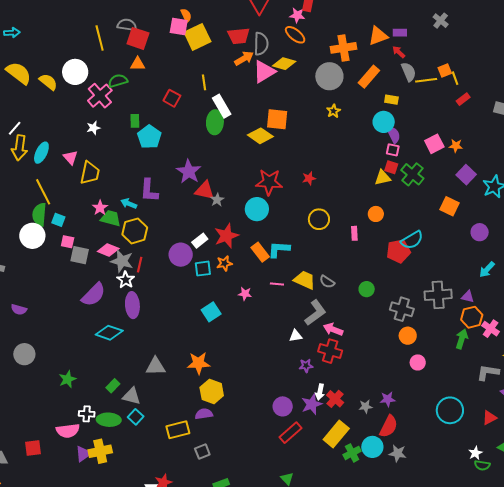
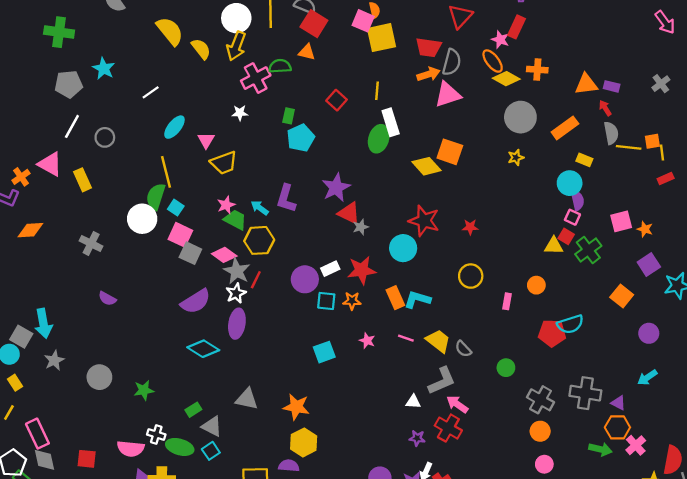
orange cross: (344, 48) -> (537, 70), moved, size x0.7
yellow diamond: (284, 64) -> (506, 79), moved
white circle: (75, 72) -> (236, 18), moved
yellow arrow: (20, 148) -> (236, 46), moved
yellow trapezoid: (90, 173) -> (224, 163), turned 45
pink square: (68, 242) -> (180, 235), size x1.5
green arrow: (462, 339) -> (600, 449), turned 72
gray circle: (24, 354) -> (99, 377), moved

